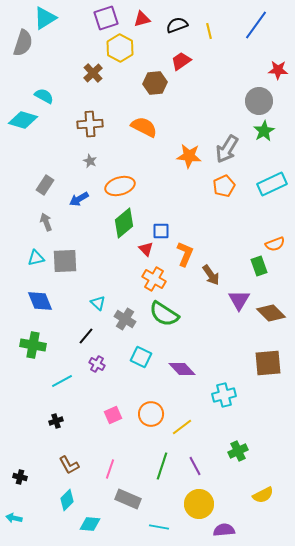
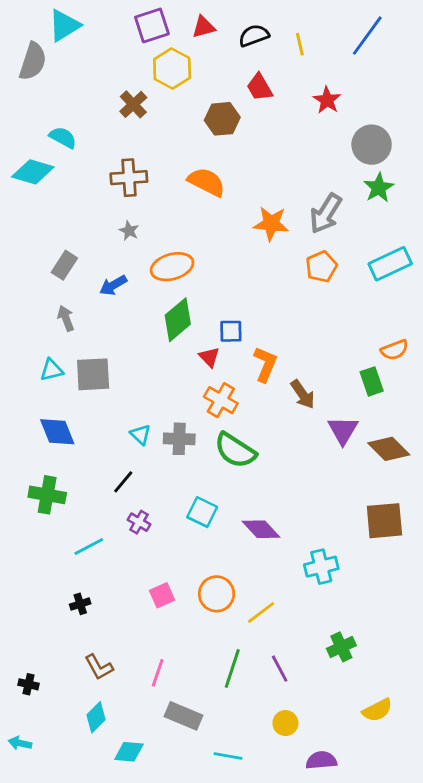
red trapezoid: (181, 61) -> (260, 87), turned -85
red star: (278, 70) -> (327, 100), moved, turned 30
gray cross: (125, 319) -> (179, 439), moved, turned -30
yellow circle: (199, 504) -> (285, 723), size x0.6

